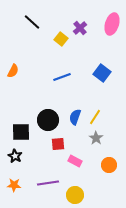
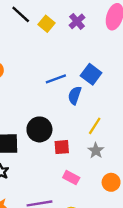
yellow square: (61, 39) -> (46, 24), moved
blue square: (102, 73) -> (91, 74), moved
blue semicircle: (75, 117) -> (75, 95), moved
red square: (58, 144) -> (62, 147), moved

